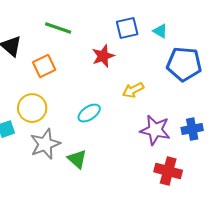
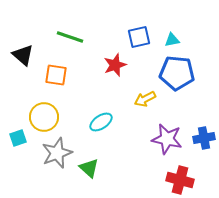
cyan triangle: (160, 31) -> (172, 40), turned -42
blue pentagon: (184, 64) -> (177, 73), moved
orange square: (44, 66) -> (56, 75), turned 35

